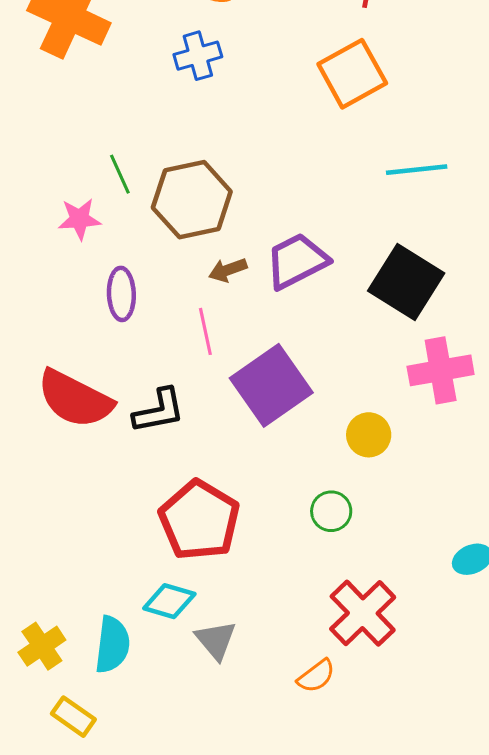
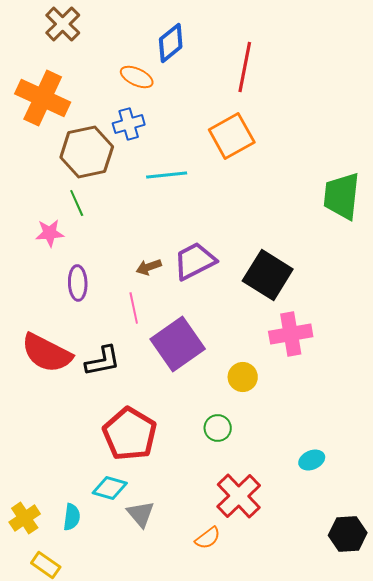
cyan line: (417, 170) -> (167, 175), moved
brown hexagon: (192, 200) -> (87, 152), moved
cyan semicircle: (112, 645) -> (72, 517), size x0.7

